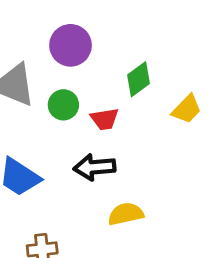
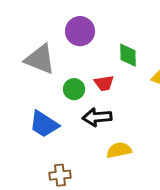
green diamond: (139, 79) -> (128, 55), turned -55
green circle: (63, 105) -> (74, 89), moved

